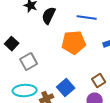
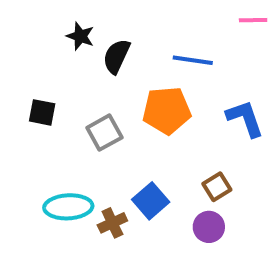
black square: (12, 44) -> (42, 112), turned -32
gray square: (29, 62) -> (104, 133), moved

